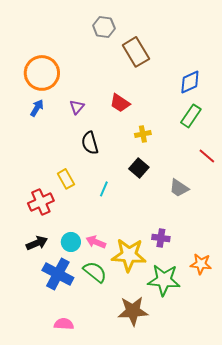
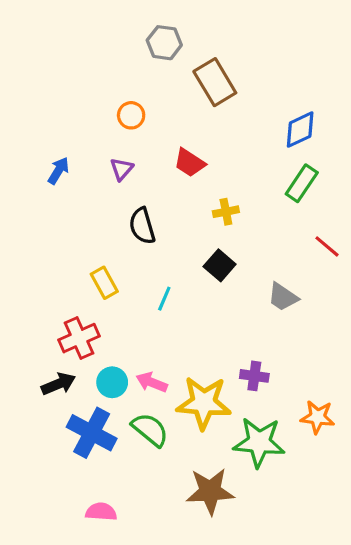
orange circle: (42, 73) -> (131, 115), moved, size x0.5
red cross: (41, 202) -> (79, 338), moved

